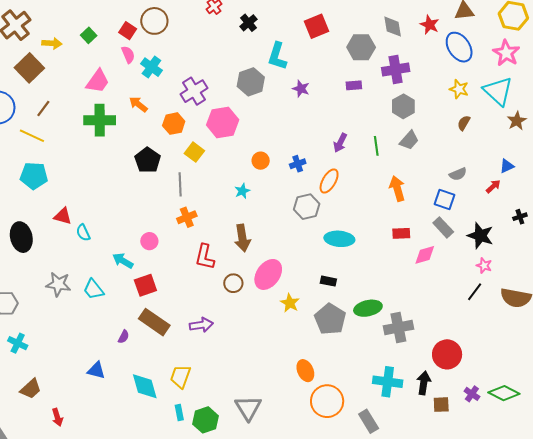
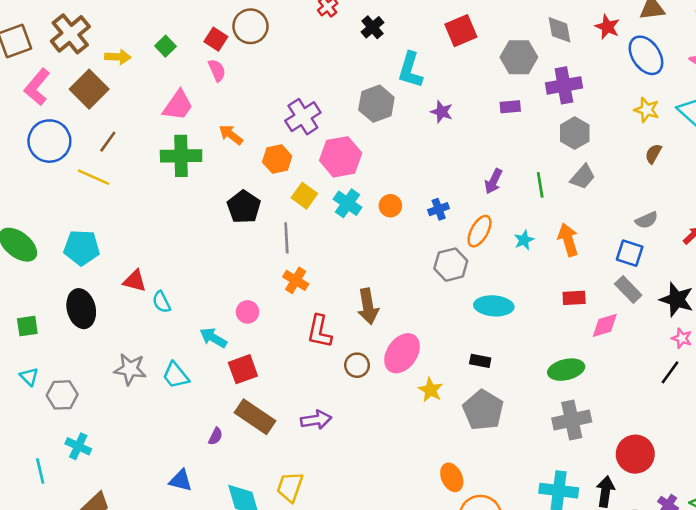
cyan cross: (151, 67) -> (347, 203), moved
cyan pentagon: (34, 176) -> (82, 248), moved
cyan star: (242, 191) -> (524, 240), moved
orange cross: (187, 217) -> (296, 280), turned -36
green ellipse: (368, 308) -> (566, 370), moved

